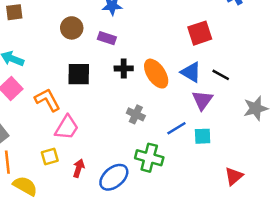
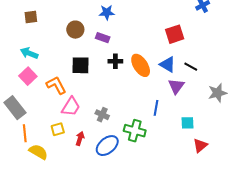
gray cross: (136, 114) -> (102, 115), moved
blue line: (176, 128) -> (156, 108), turned -49
cyan square: (203, 136) -> (188, 123), moved

